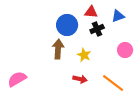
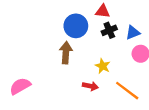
blue triangle: (118, 16) -> (133, 33), moved
yellow star: (84, 55) -> (103, 66), moved

